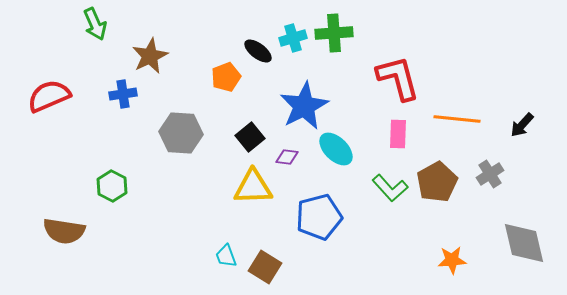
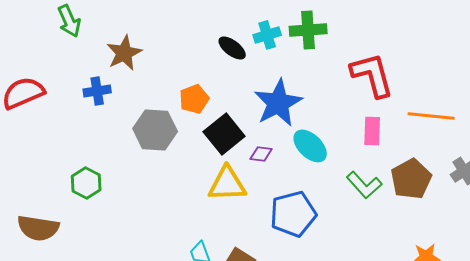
orange pentagon: (226, 77) -> (194, 99), moved
black square: (250, 137) -> (224, 134), size x1.4

